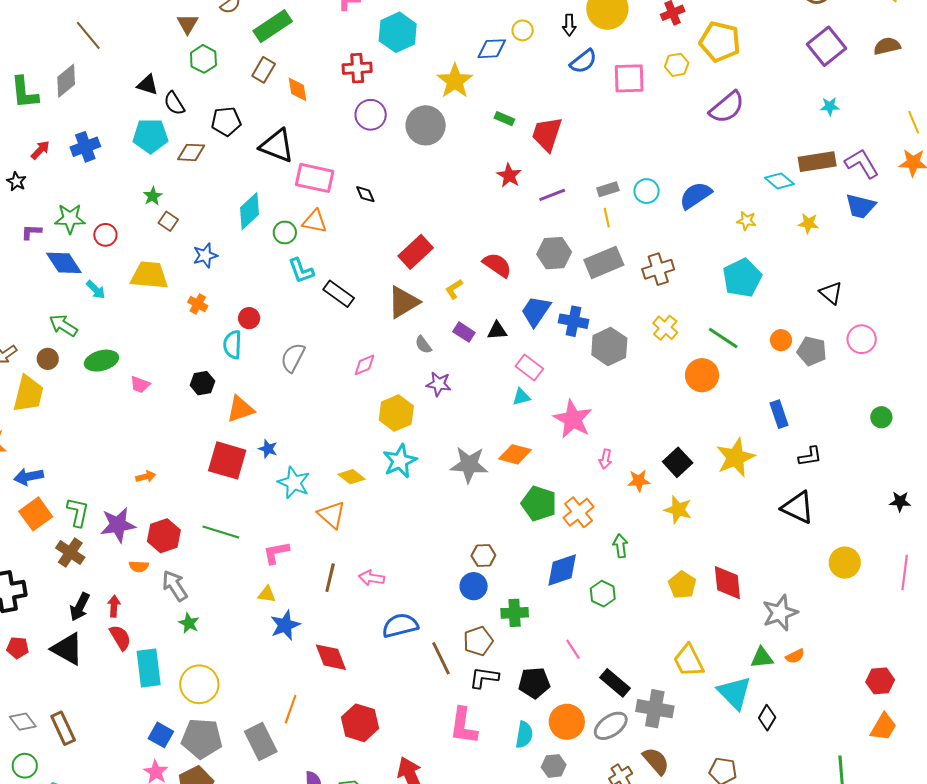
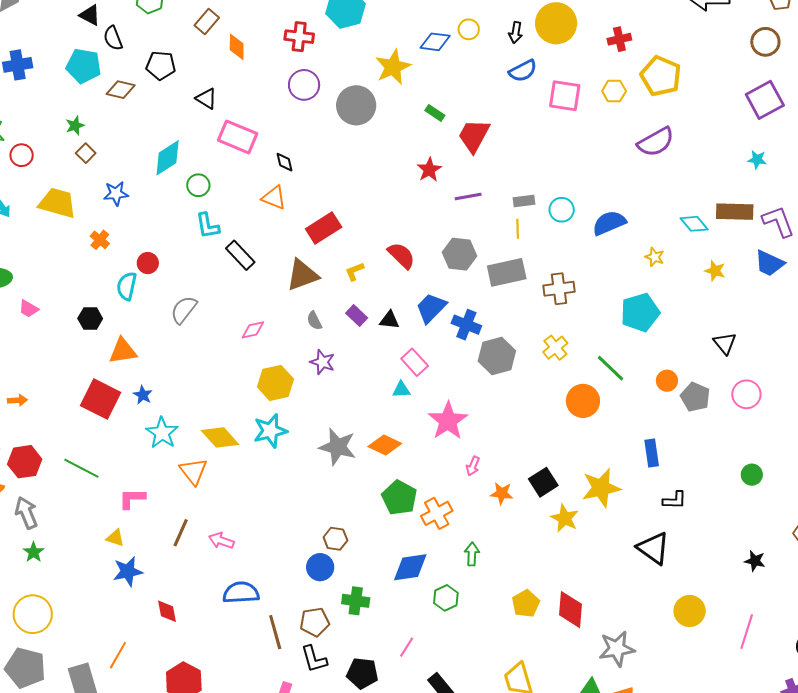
black triangle: (277, 146) -> (206, 99), size x0.6
orange triangle: (315, 221) -> (274, 198), moved
yellow diamond: (352, 477) -> (220, 437), size x1.4
yellow star: (678, 510) -> (565, 518), moved
pink line: (573, 649) -> (407, 647), turned 55
red diamond: (331, 657) -> (167, 611), size x0.7
black L-shape: (484, 678) -> (314, 659), turned -124

